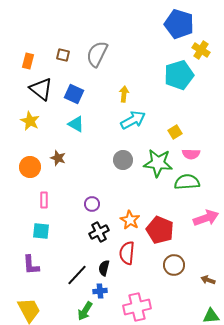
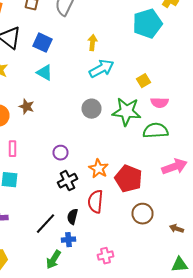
pink cross: (137, 307) -> (106, 256), size x0.6

